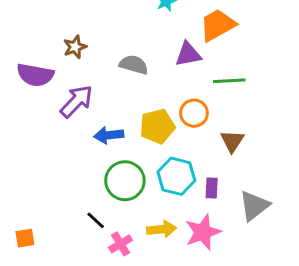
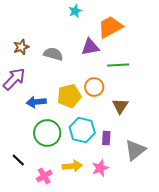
brown star: (75, 47) -> (21, 47), moved
black line: (96, 220) -> (18, 160), moved
pink star: (203, 232) -> (100, 168), size x0.7

